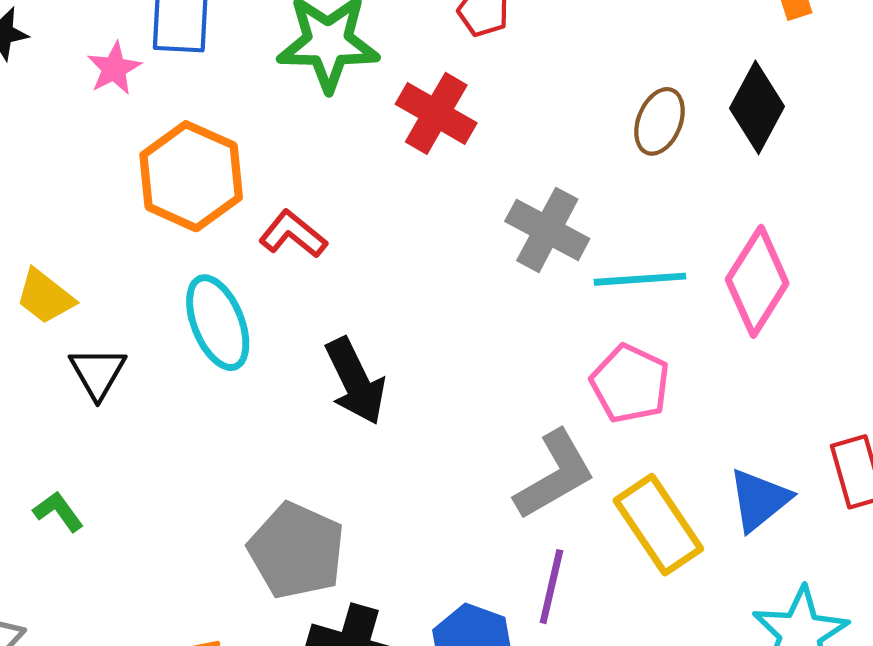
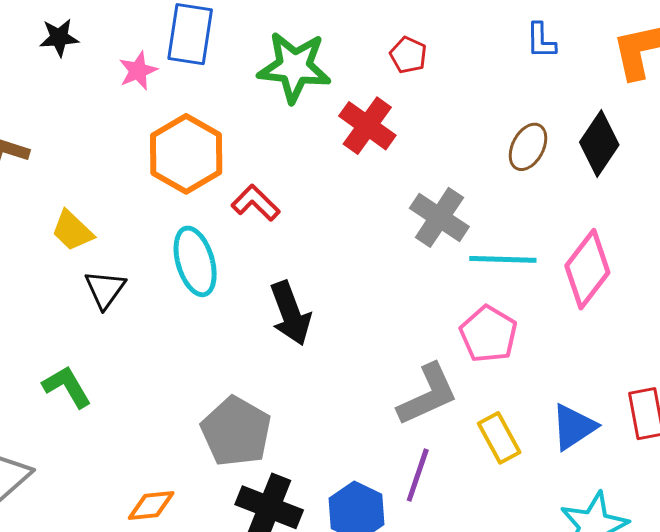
green L-shape: (58, 511) -> (67, 387), size x1.4
yellow rectangle: (658, 525) -> (499, 438), size x0.7

